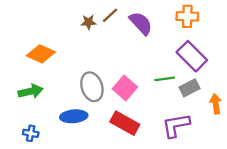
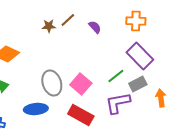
purple semicircle: (141, 23) -> (95, 27), size x0.6
green line: (165, 79) -> (116, 76), turned -30
purple L-shape: (176, 125) -> (118, 103), moved

